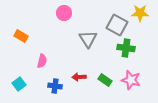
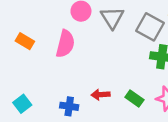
gray triangle: (88, 39) -> (112, 18), moved
pink semicircle: (42, 61) -> (65, 44), moved, size x1.5

